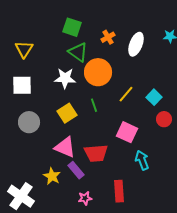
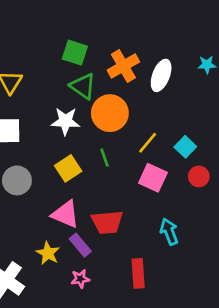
orange cross: (108, 37) -> (123, 66), size x1.6
pink square: (127, 132) -> (153, 178), moved
pink star: (85, 198) -> (80, 279), moved

